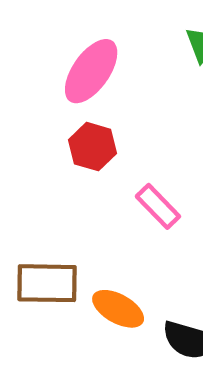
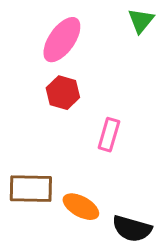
pink rectangle: (158, 206) -> (109, 135), turned 60

